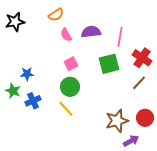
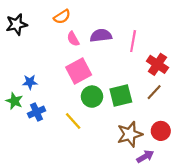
pink square: (71, 64) -> (79, 71), size x1.6
green square: (109, 64) -> (121, 95), moved
green circle: (70, 87) -> (92, 97), moved

